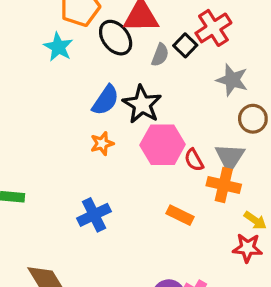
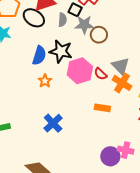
gray star: (232, 80) -> (84, 25), moved
brown circle: (253, 119) -> (99, 35), moved
orange cross: (224, 185) -> (122, 83), turned 36

